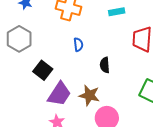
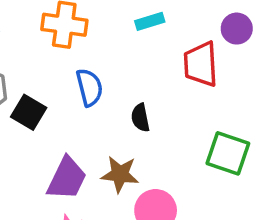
blue semicircle: (78, 45) -> (89, 87), size x1.5
black square: (43, 70) -> (29, 112), moved

